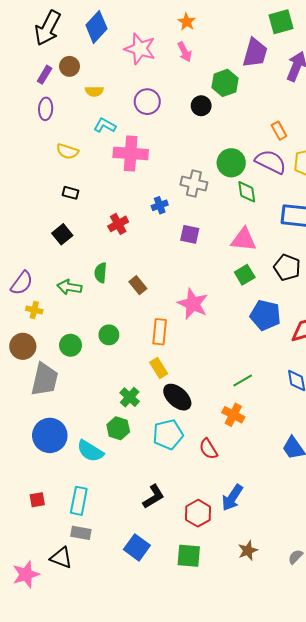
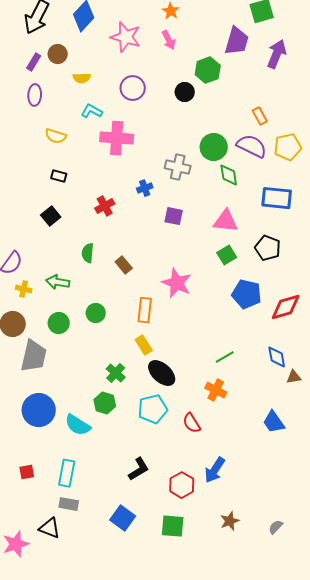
green arrow: (69, 287) -> (58, 282), moved

